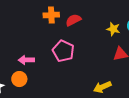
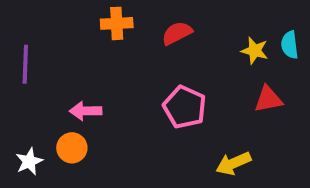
orange cross: (51, 15) -> (117, 23), moved
pink pentagon: (63, 51) -> (185, 107), moved

